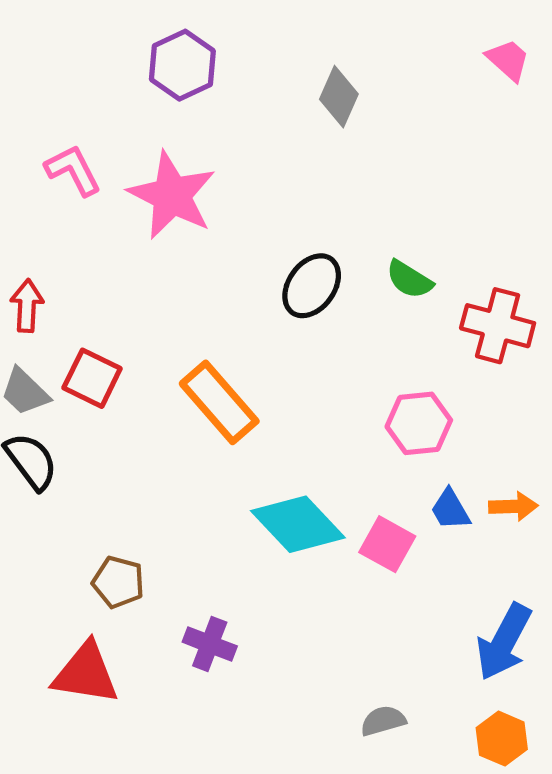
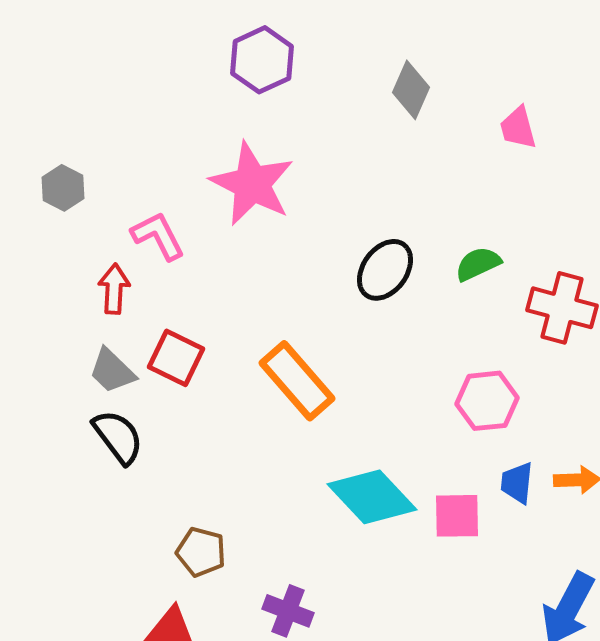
pink trapezoid: (508, 60) -> (518, 128), moved, turned -147
pink L-shape: (73, 170) -> (158, 236), moved
green semicircle: (409, 279) -> (478, 264), turned 123
blue trapezoid: (450, 510) -> (517, 483), turned 36
pink square: (387, 544) -> (457, 516), turned -30

